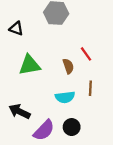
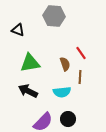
brown line: (90, 88) -> (80, 77), moved
black arrow: (20, 112) -> (28, 91), moved

